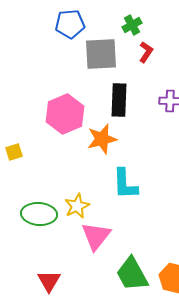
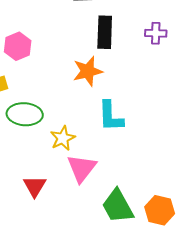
pink hexagon: (65, 114) -> (18, 46), moved, size x0.7
green ellipse: (39, 214) -> (25, 114), moved
red triangle: (49, 281) -> (35, 186), moved

